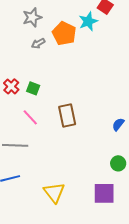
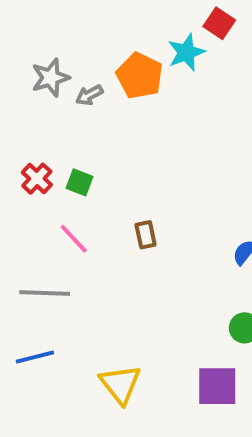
gray star: (32, 17) -> (50, 78), moved
brown rectangle: (67, 115) -> (146, 235), size x0.6

